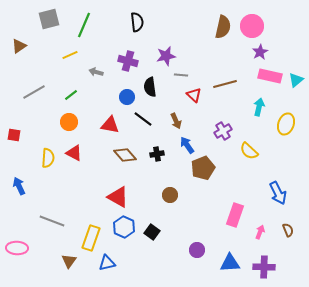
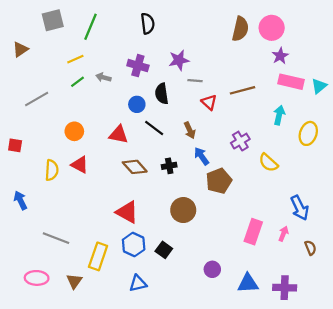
green line: (71, 95) -> (78, 82), moved
brown circle: (170, 195) -> (183, 210), size x1.5
pink arrow: (260, 232) -> (283, 234), moved
pink ellipse: (17, 248) -> (37, 278), moved
blue triangle: (107, 263) -> (138, 283), moved

